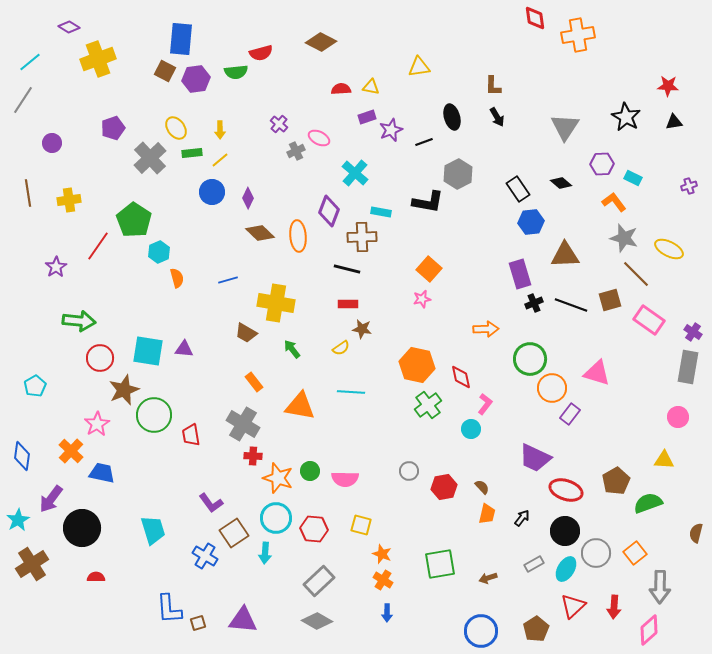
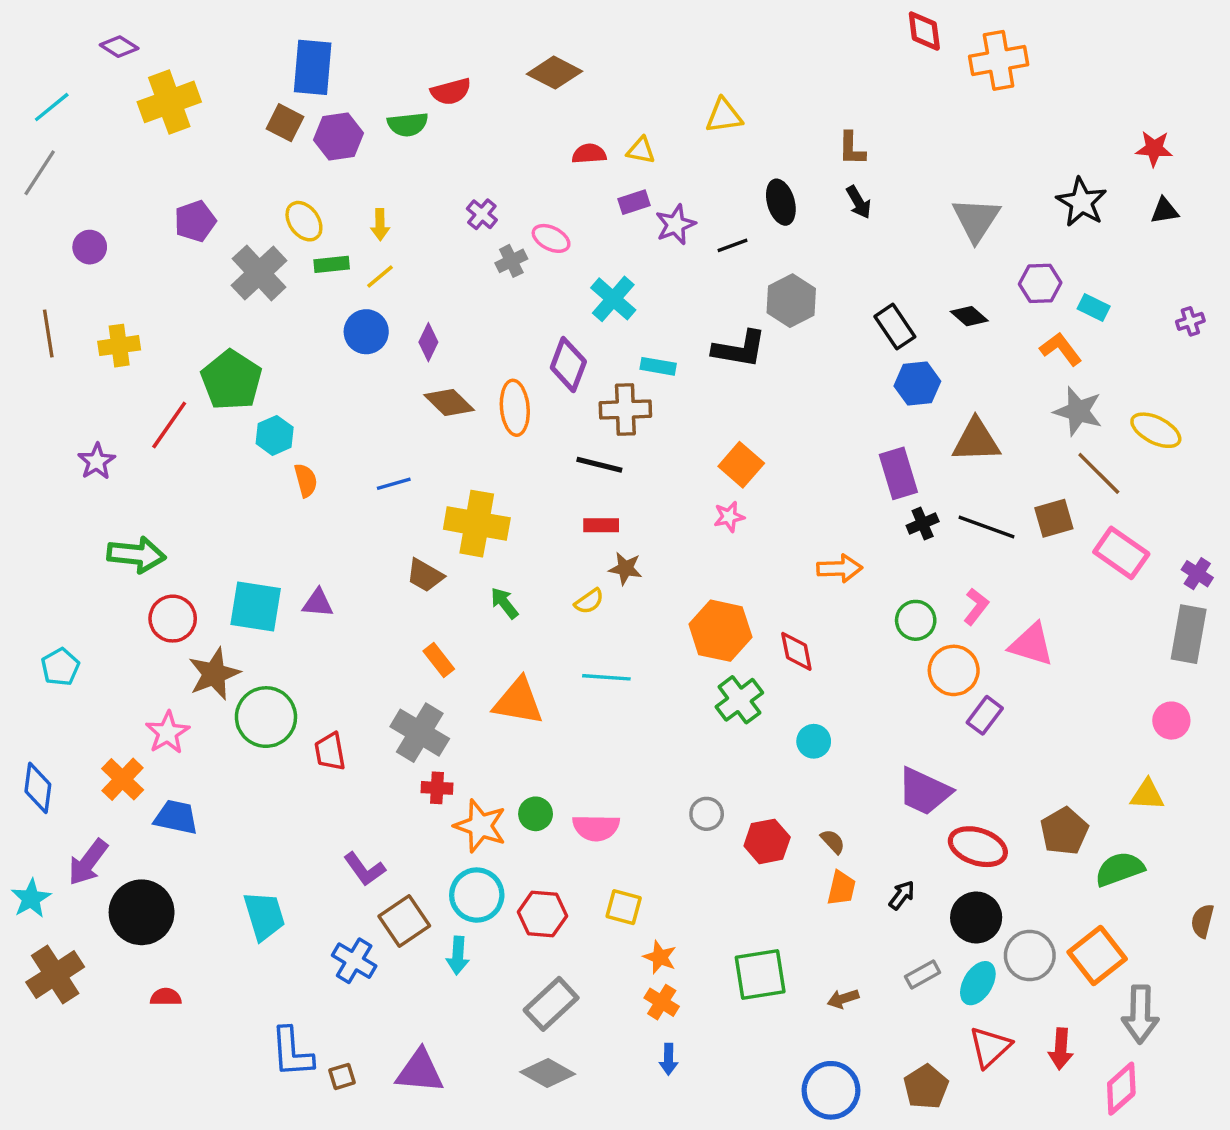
green circle: (530, 359) -> (916, 620), size x0.7
pink L-shape: (485, 404) -> (976, 606), moved
orange square: (635, 553) -> (1097, 956), size x1.4

